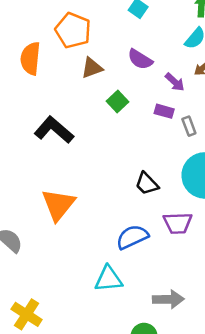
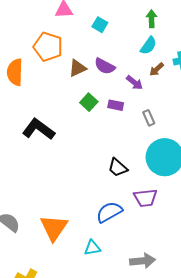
brown triangle: (92, 68) -> (77, 68), moved
purple rectangle: (164, 111) -> (116, 105), moved
orange triangle: (58, 205) -> (54, 228), moved
cyan triangle: (109, 279) -> (92, 248), size x0.7

